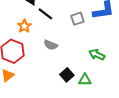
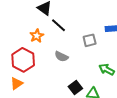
gray square: (77, 19) -> (90, 40), moved

